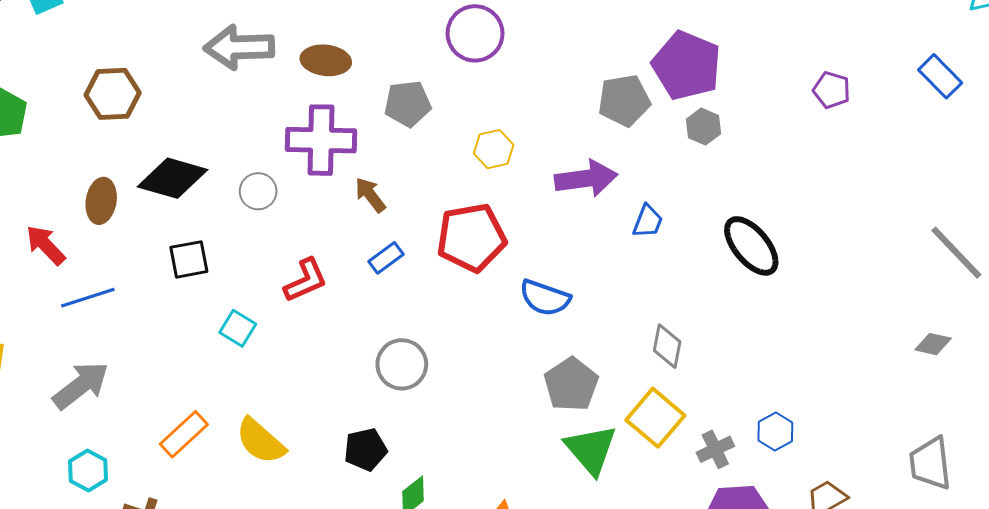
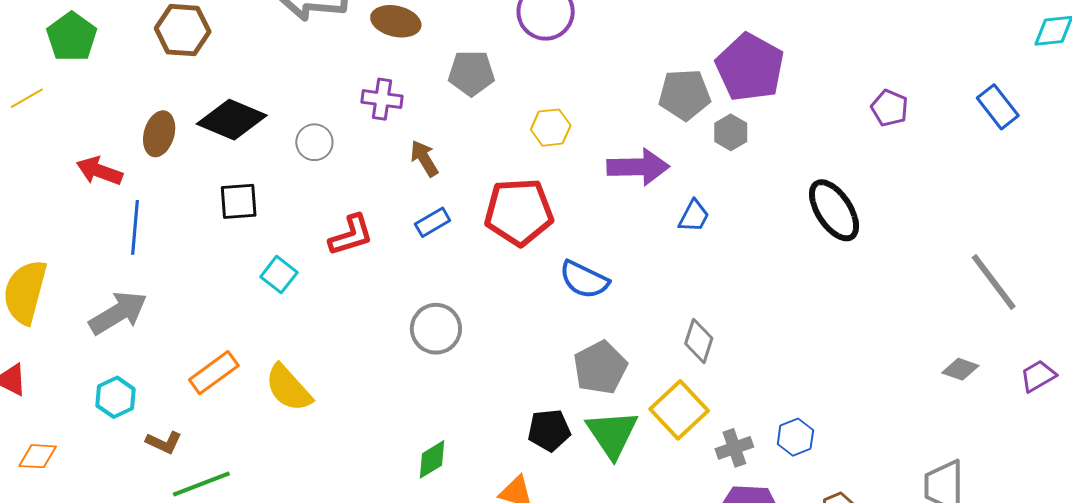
gray hexagon: (703, 127) -> (731, 132), moved
purple cross: (321, 140) -> (382, 99), size x0.6
red arrow: (46, 245) -> (99, 171), turned -33
black ellipse: (751, 246) -> (834, 210), moved
blue line: (88, 298) -> (135, 227), turned -74
black pentagon: (365, 449) -> (549, 430), moved

